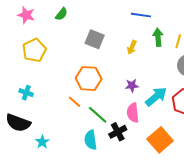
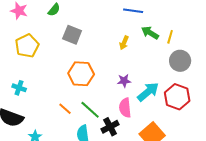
green arrow: (158, 37) -> (150, 33), turned -54
gray square: (95, 39) -> (72, 35), moved
orange line: (74, 102) -> (65, 109), moved

